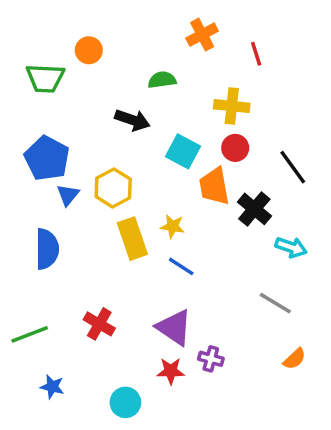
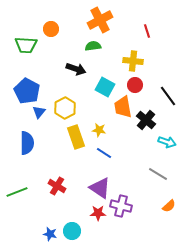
orange cross: (202, 35) -> (100, 20), moved, size x1.4
purple cross: (211, 359) -> (121, 206), size x1.5
blue star: (52, 387) -> (50, 234), moved

